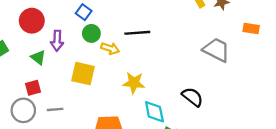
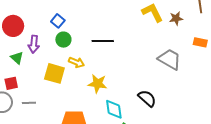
yellow arrow: (110, 48) -> (77, 62), moved

